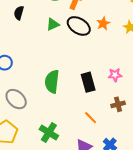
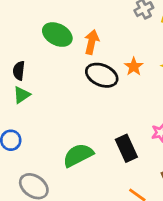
green triangle: (53, 24) -> (22, 95), moved
green semicircle: (52, 82) -> (78, 155), turned 65

